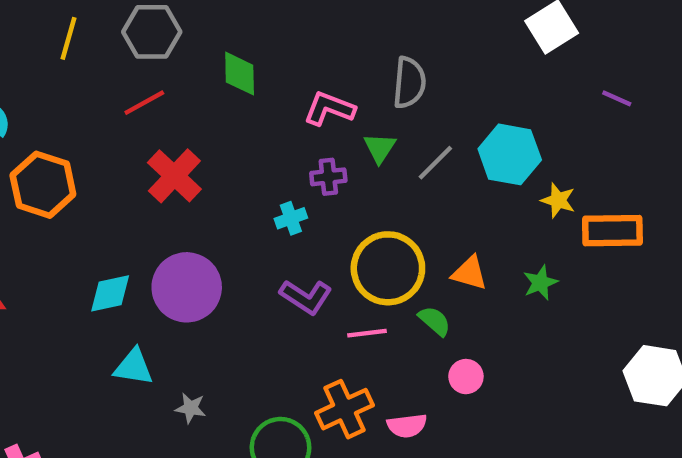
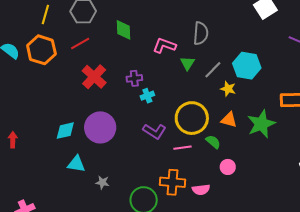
purple cross: (328, 177) -> (134, 78), moved
orange hexagon: (43, 185) -> (41, 50), moved
yellow star: (558, 200) -> (228, 89), moved
green star: (540, 283) -> (261, 124), size x1.8
orange cross: (345, 409) -> (173, 182), turned 30

